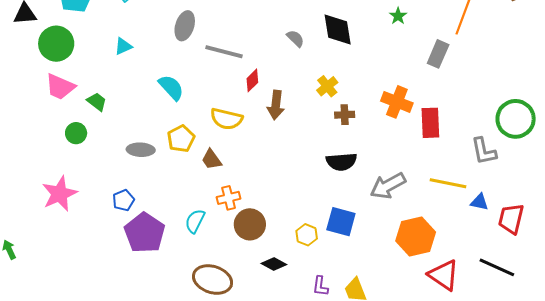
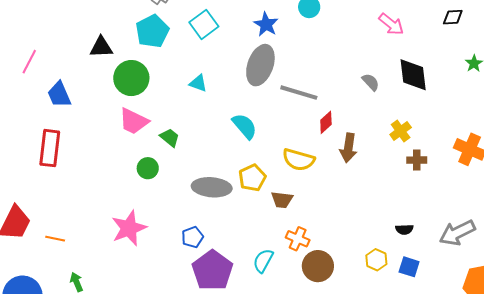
gray ellipse: (185, 26) -> (260, 65), size x1.4
cyan triangle: (123, 46) -> (198, 83), turned 42
gray ellipse: (141, 150) -> (212, 187), size x1.4
brown trapezoid: (211, 159) -> (282, 200), turned -50
black semicircle: (341, 162) -> (404, 229), moved, size x0.6
orange cross: (229, 198) -> (298, 239), turned 35
blue square: (341, 222) -> (409, 267), size x0.7
yellow hexagon: (307, 235) -> (376, 260), moved

